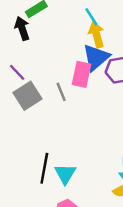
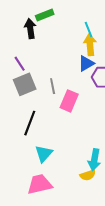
blue triangle: (96, 58) -> (86, 63), size x0.7
pink rectangle: (82, 74) -> (69, 101), moved
black line: (44, 168) -> (30, 123), moved

